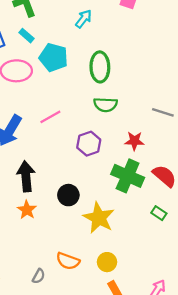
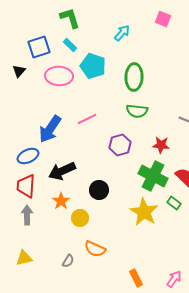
black arrow: (26, 176) -> (62, 171), turned -112
green rectangle: (159, 213) -> (174, 203), moved
yellow star: (99, 218) -> (144, 212), moved
yellow circle: (107, 262) -> (80, 218), moved

